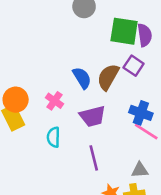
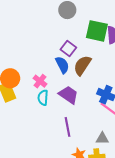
purple square: (134, 66) -> (68, 48), moved
purple trapezoid: (93, 116) -> (69, 95), turned -135
cyan semicircle: (53, 137) -> (43, 98), moved

